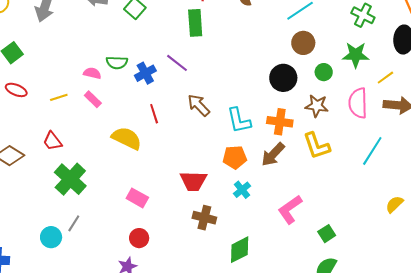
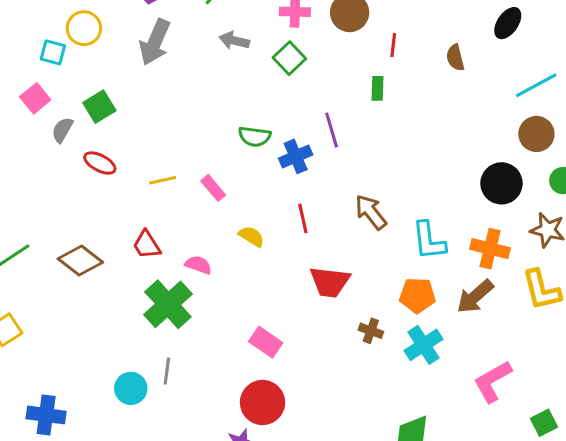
green rectangle: (195, 23) -> (378, 88), size x0.6
purple line: (177, 63) -> (332, 130), moved, turned 30
pink semicircle: (92, 73) -> (198, 265), moved
yellow semicircle: (127, 138) -> (251, 236), moved, size x0.6
red trapezoid: (193, 181) -> (330, 282), moved
cyan cross: (242, 190) -> (424, 345), size x1.4
brown cross: (204, 218) -> (371, 331), moved, size x0.7
gray line: (74, 223) -> (167, 371), turned -30
red circle: (139, 238) -> (263, 402), size x1.5

